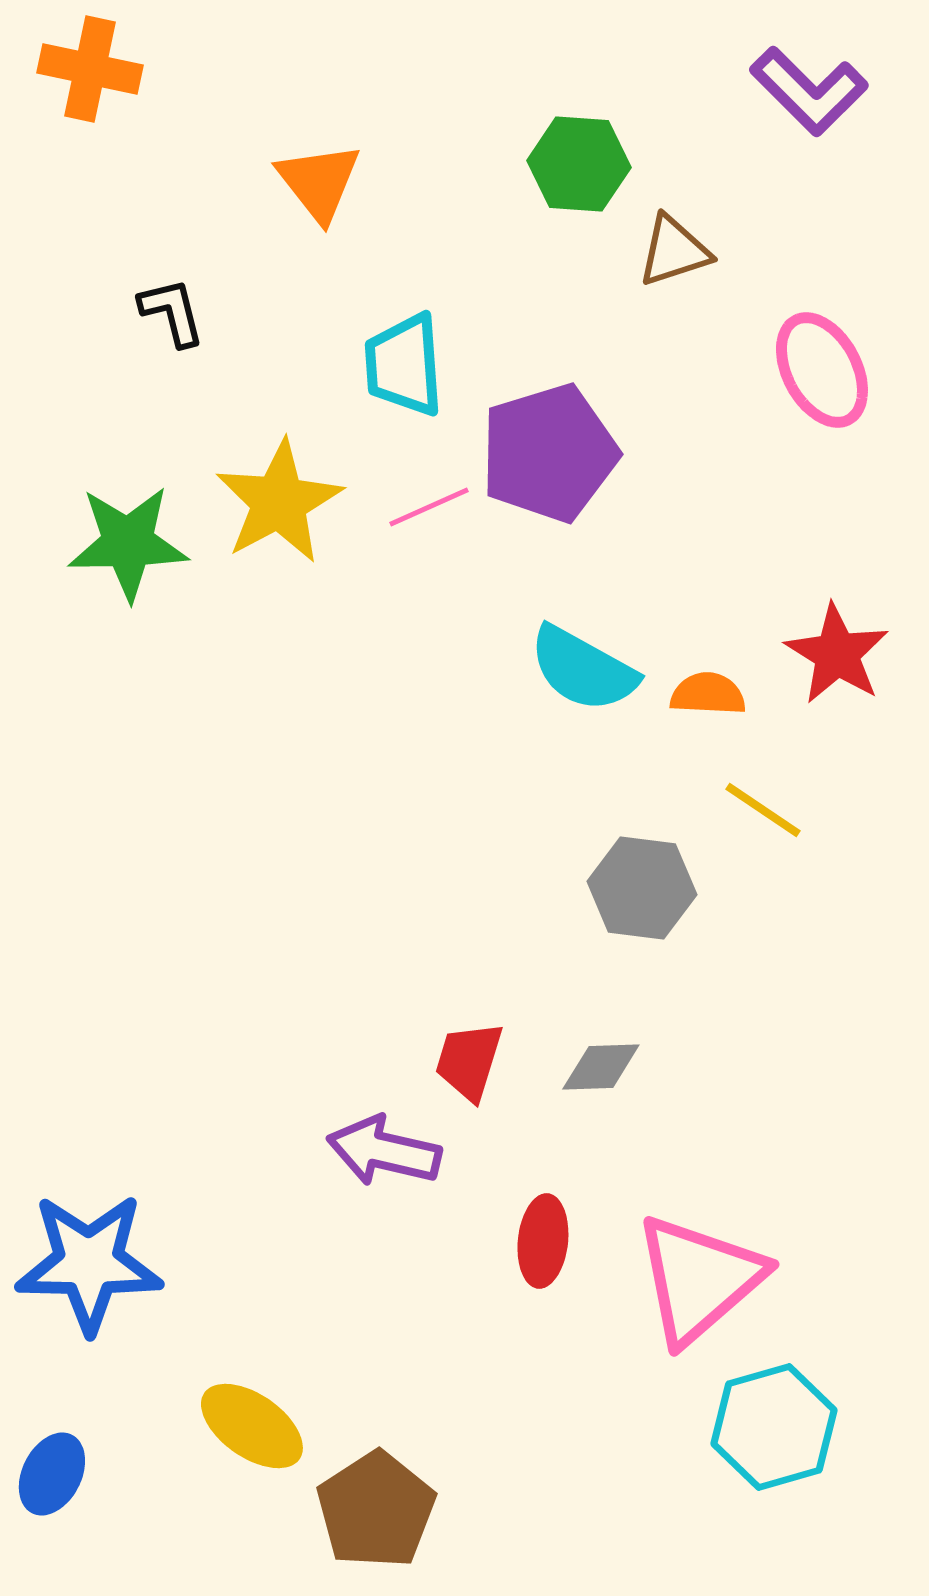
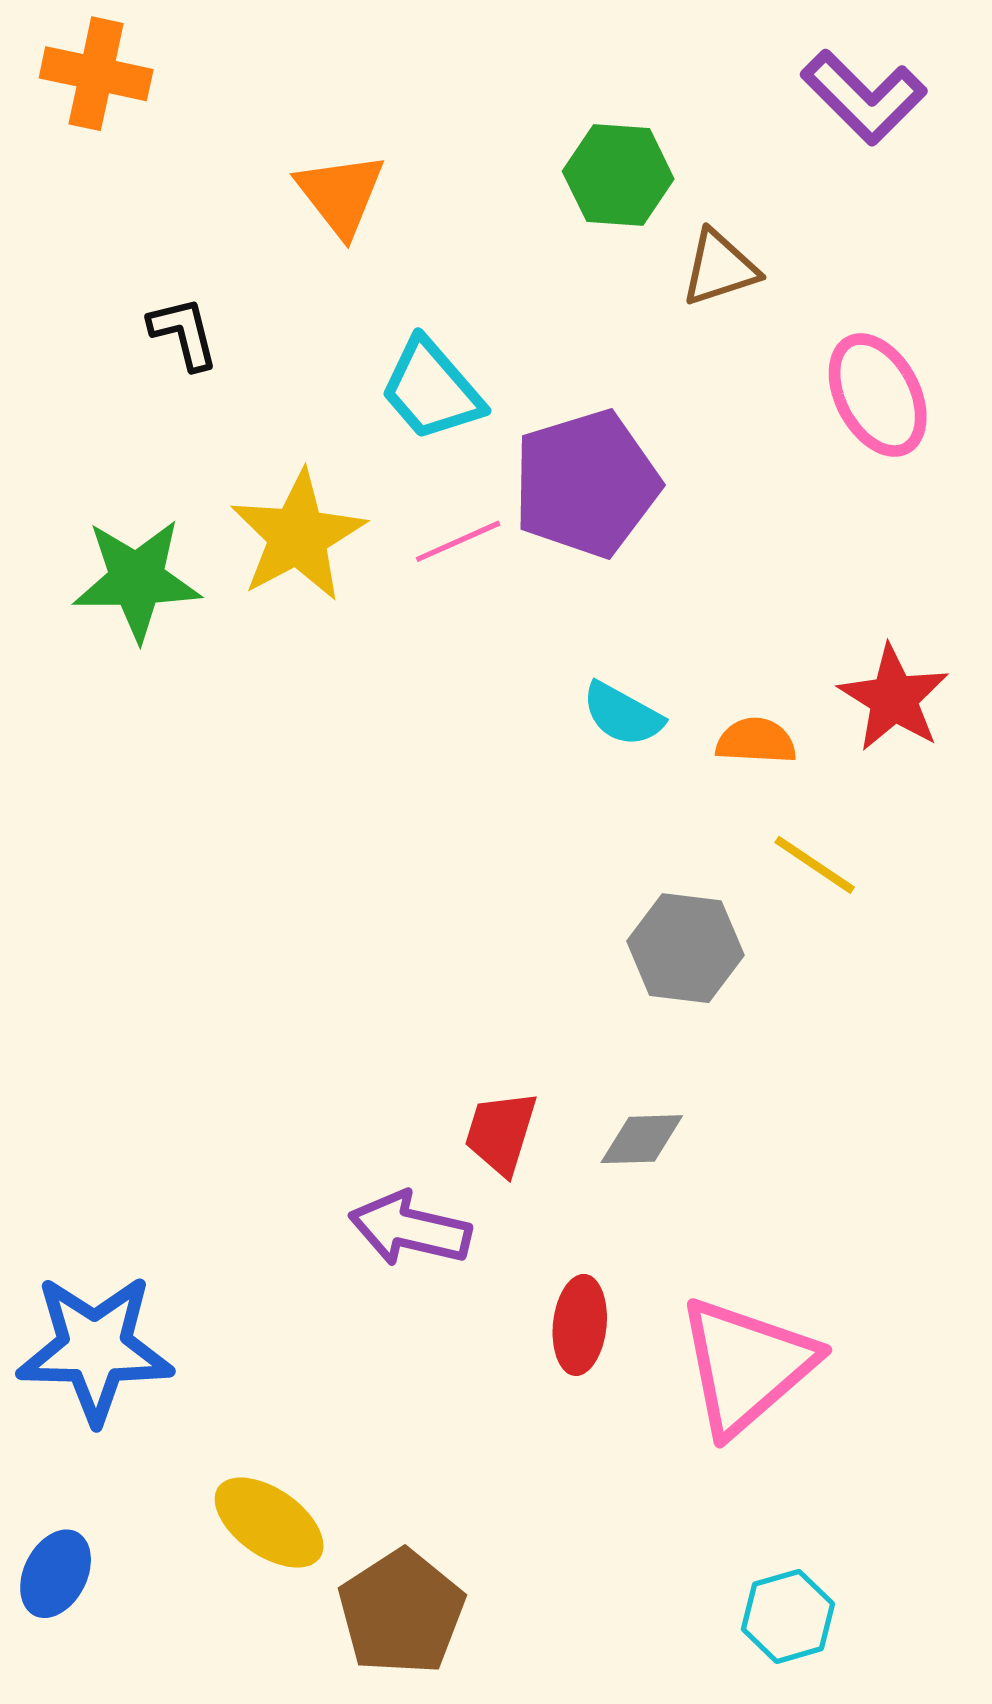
cyan trapezoid: (404, 365) -> (431, 390), turned -37
cyan semicircle: (583, 669) -> (622, 714), size x0.7
cyan hexagon: (774, 1427) -> (788, 1616), moved, size x0.7

